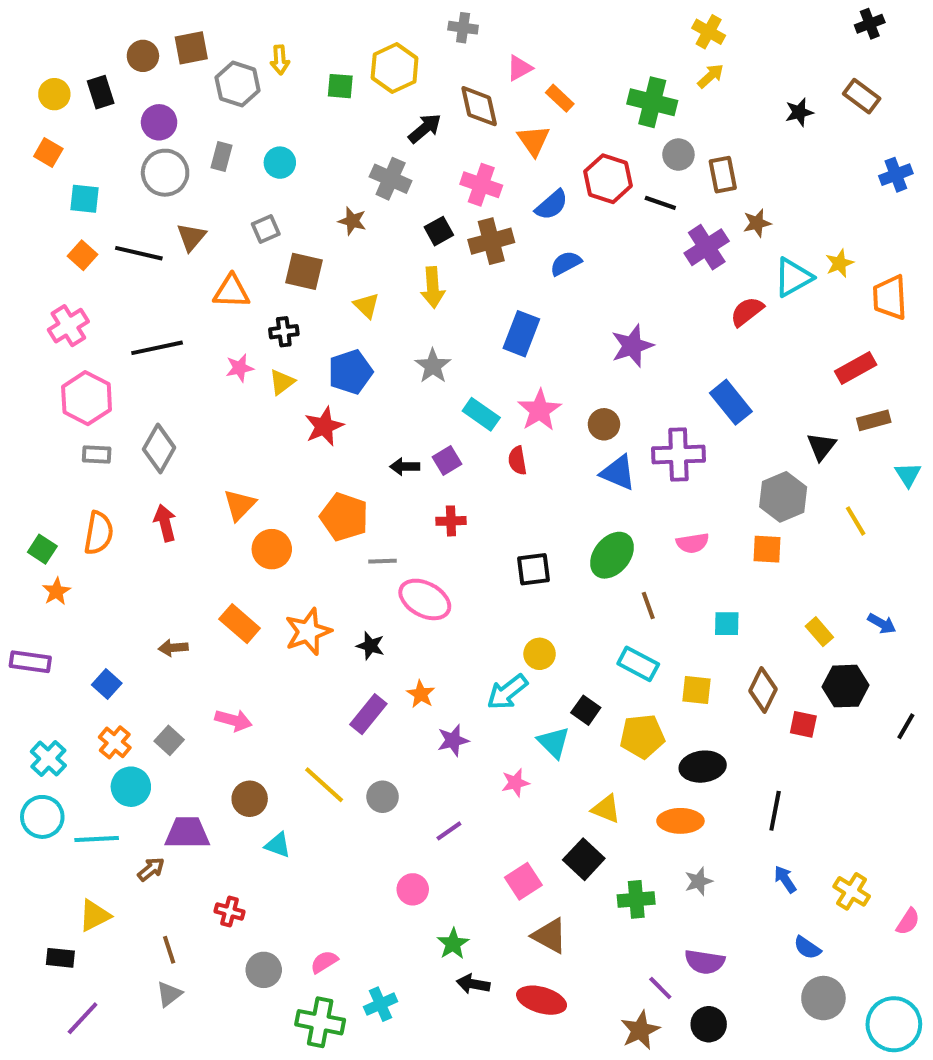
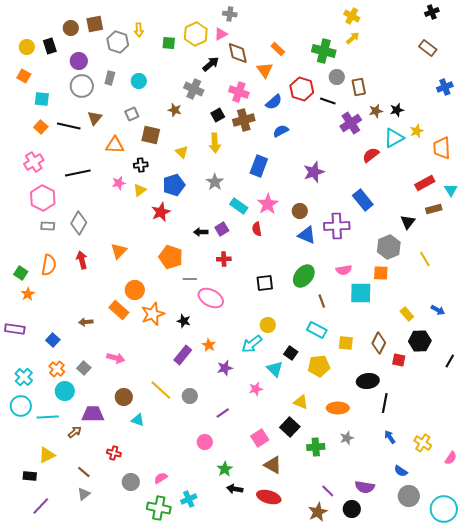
pink triangle: (519, 68) -> (221, 34), moved
black star: (799, 112) -> (397, 110), moved
cyan triangle: (908, 475) -> (451, 190), moved
orange circle: (272, 549) -> (135, 290), moved
cyan square: (727, 624) -> (361, 293), moved, size x1.6
black ellipse: (703, 767) -> (368, 381), moved
brown line: (169, 950) -> (84, 472), turned -32
purple semicircle: (705, 962) -> (365, 487), moved

